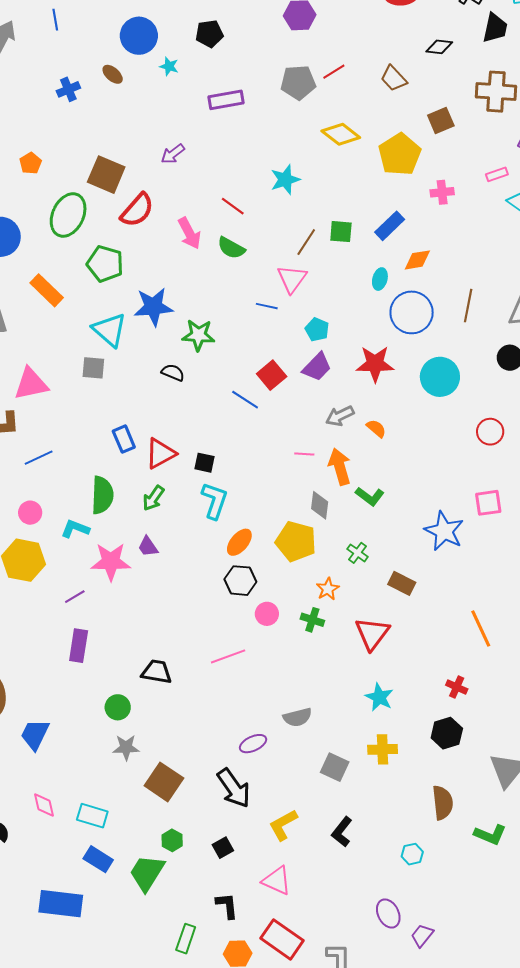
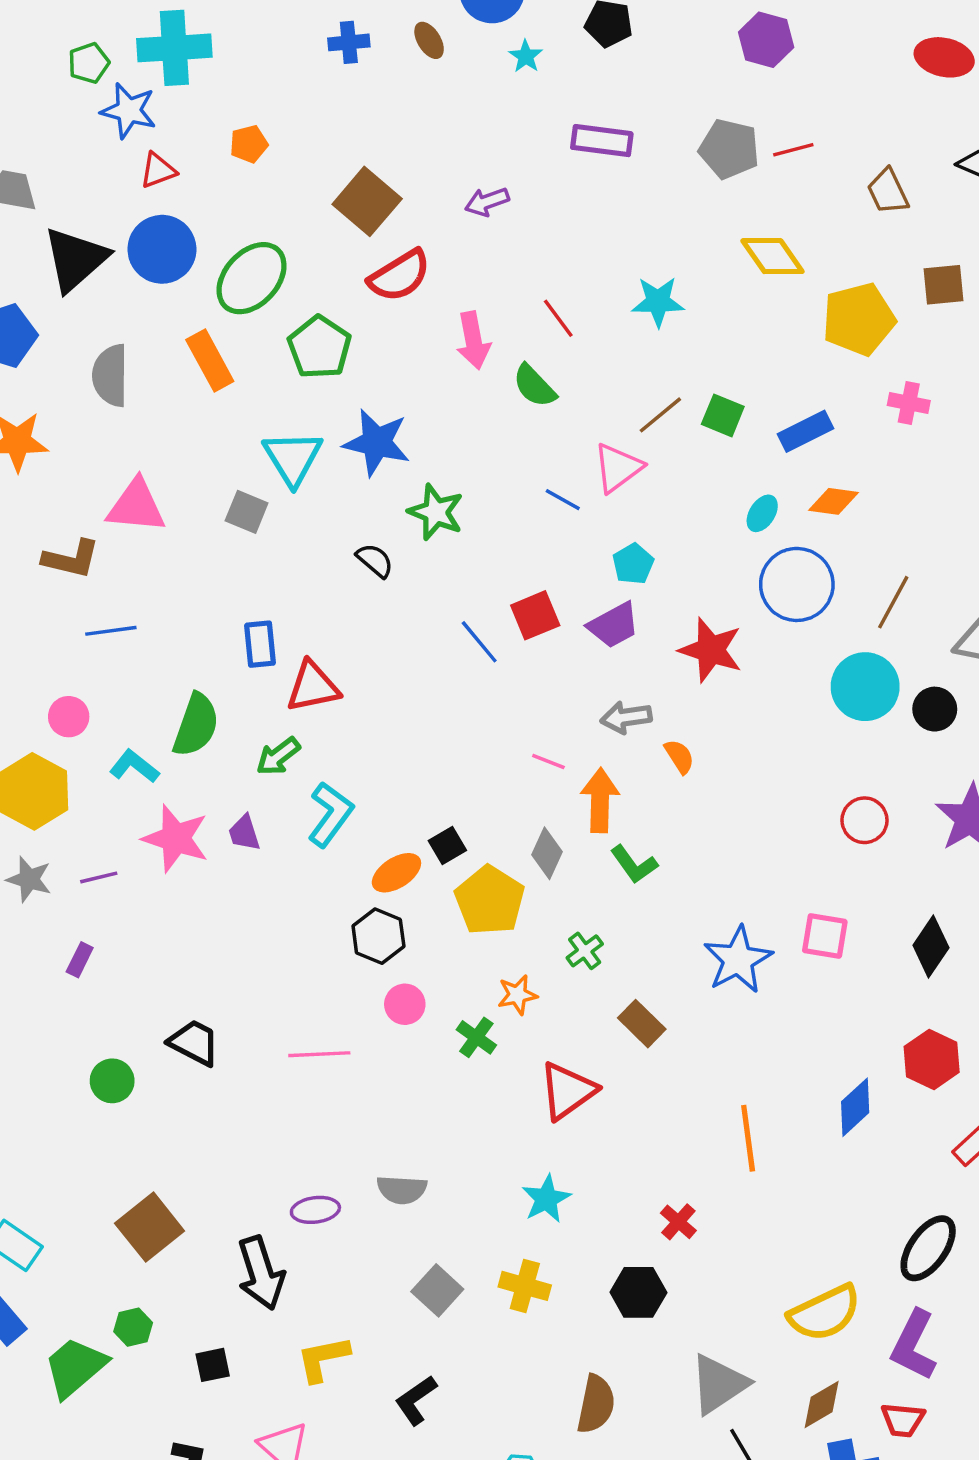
green ellipse: (68, 215) -> (252, 278), moved
cyan circle: (440, 377) -> (865, 687), moved
black square: (204, 463) -> (447, 846), moved, turned 30
cyan L-shape: (215, 501) -> (330, 814), moved
purple rectangle: (79, 646) -> (80, 960), size x0.6
gray star: (126, 747) -> (29, 879), moved

